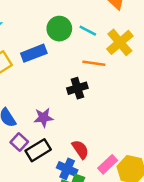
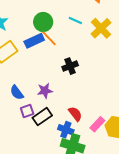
green circle: (59, 29) -> (43, 22), moved
orange line: (94, 63) -> (49, 38), moved, turned 42
purple square: (19, 142) -> (27, 111), turned 32

